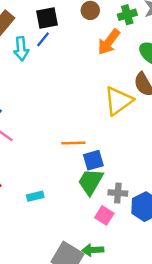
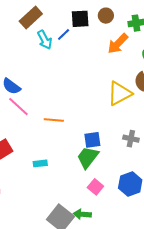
black square: (47, 18) -> (80, 19), moved
cyan arrow: (21, 49) -> (45, 40), turned -30
orange line: (73, 143) -> (54, 120), moved
gray cross: (118, 193) -> (131, 139), moved

